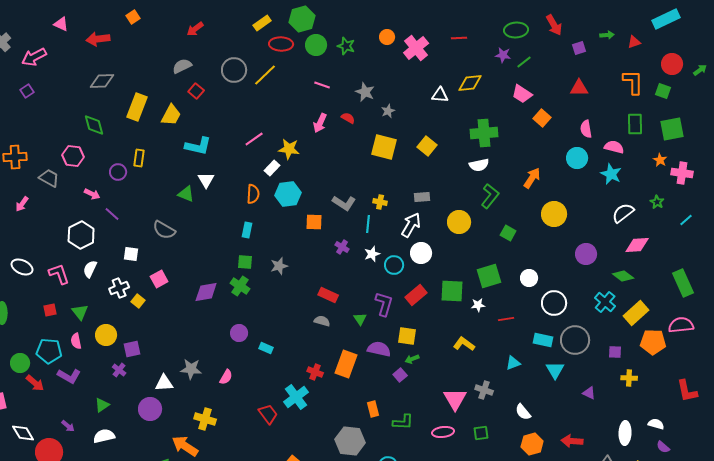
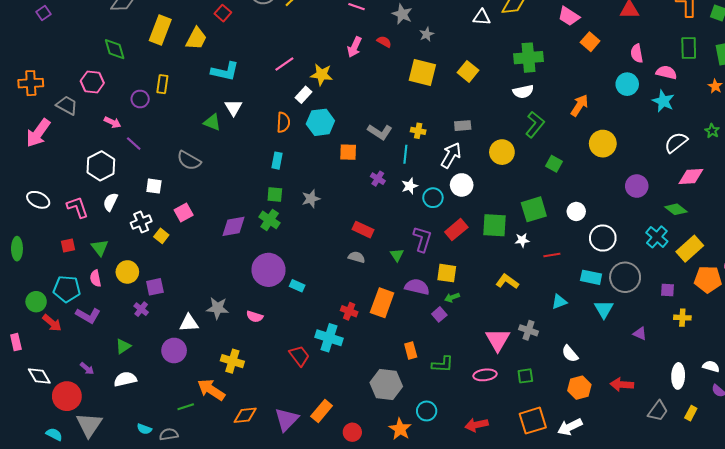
pink arrow: (22, 204) -> (38, 133), size x1.8
purple circle: (239, 333) -> (268, 270), size x1.8
pink semicircle: (226, 377) -> (255, 317), turned 77
cyan cross: (296, 397) -> (329, 338), turned -35

